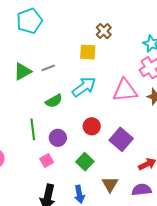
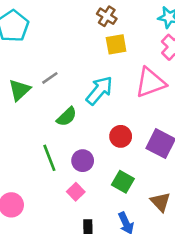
yellow square: (88, 52) -> (116, 44), moved

